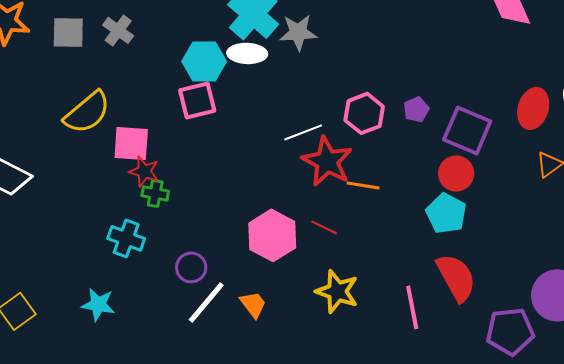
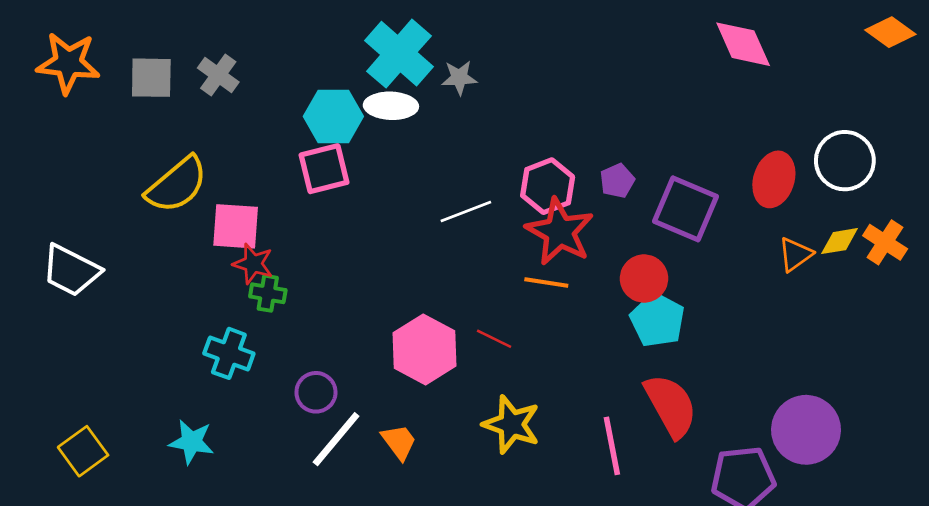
gray star: (298, 32) -> (459, 78), size x0.7
red star: (327, 161) -> (560, 232), moved
red circle: (456, 173) -> (644, 278), moved

